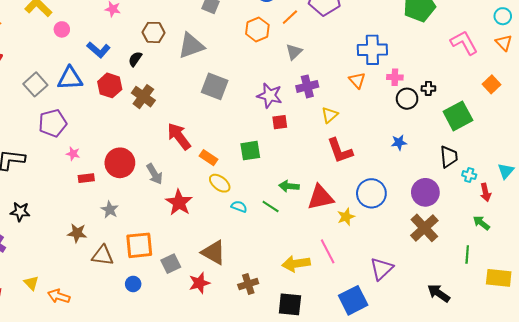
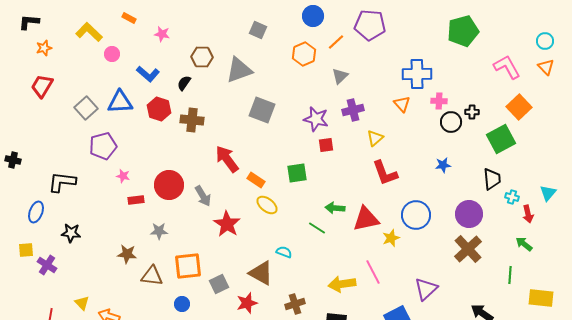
orange square: (492, 84) -> (519, 107), moved, size x1.4
brown cross: (143, 97) -> (192, 120), turned -30
cyan semicircle: (239, 207) -> (284, 252), moved
gray star: (110, 210) -> (159, 231), turned -30

